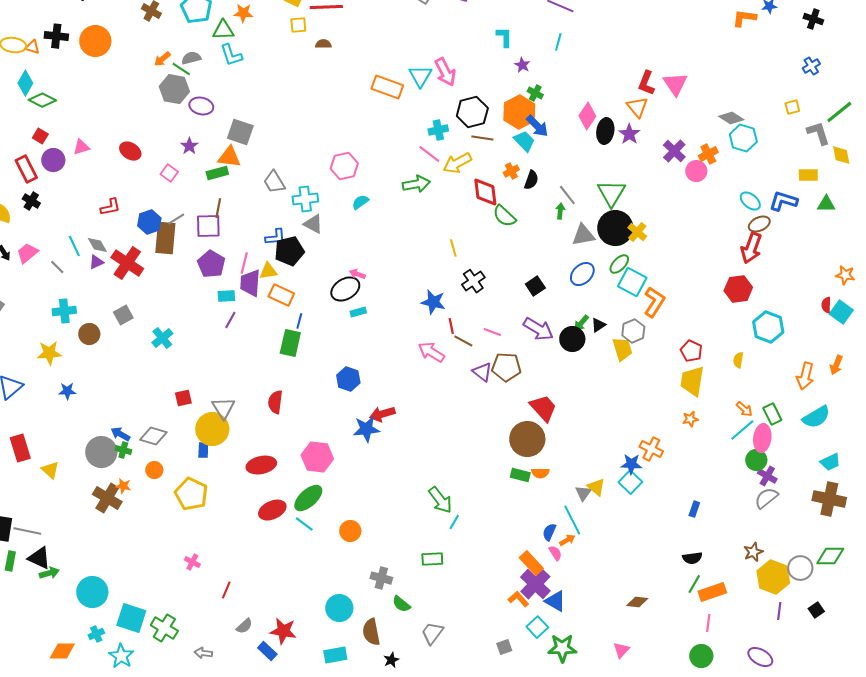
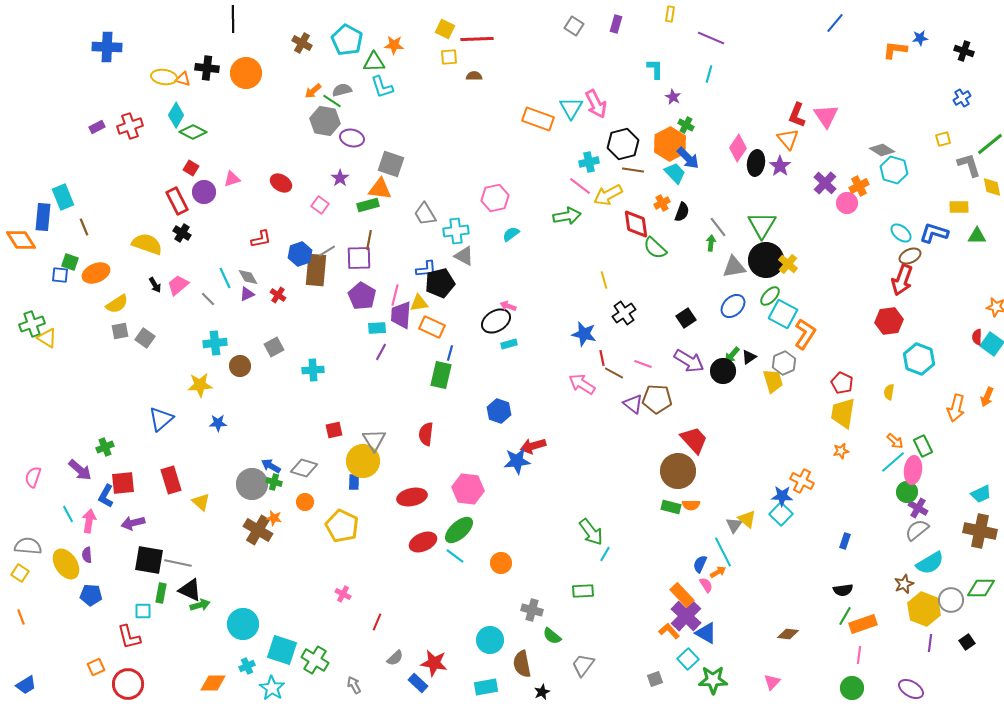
red cross: (127, 263) -> (278, 295), size x0.5
cyan cross: (162, 338) -> (313, 370), turned 35
cyan semicircle: (816, 417) -> (930, 563), moved
gray arrow: (203, 653) -> (354, 685), turned 54

